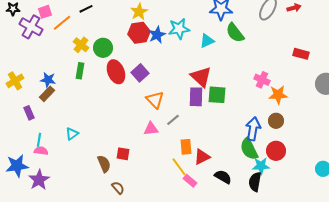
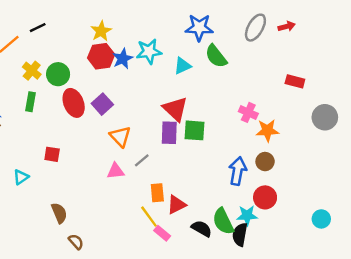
green semicircle: (249, 149) -> (223, 221), moved
red square: (123, 154) -> (52, 154), moved

